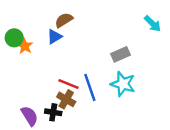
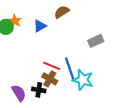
brown semicircle: (64, 20) -> (62, 12), moved
orange star: (25, 46) -> (15, 21), moved
cyan star: (123, 84) -> (83, 80), moved

